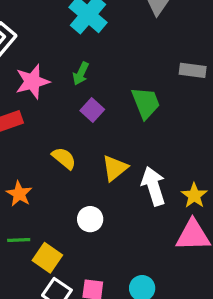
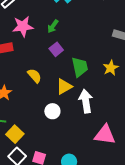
green trapezoid: (146, 103) -> (80, 67), moved
yellow star: (194, 196) -> (111, 68), moved
white circle: (90, 219) -> (52, 111), moved

